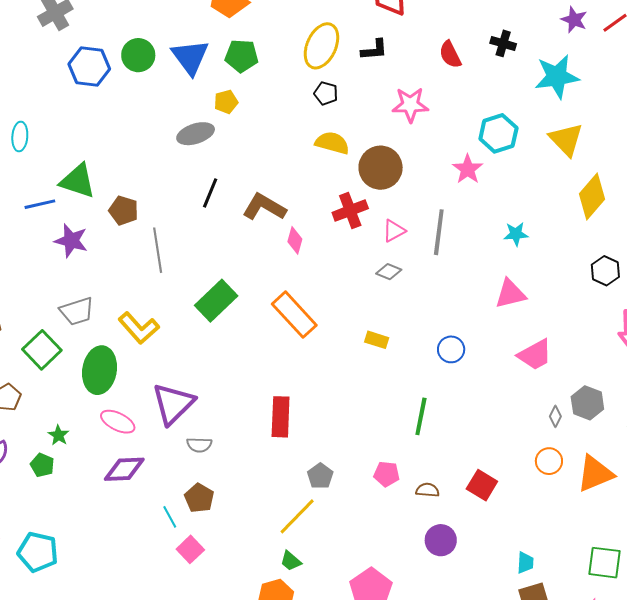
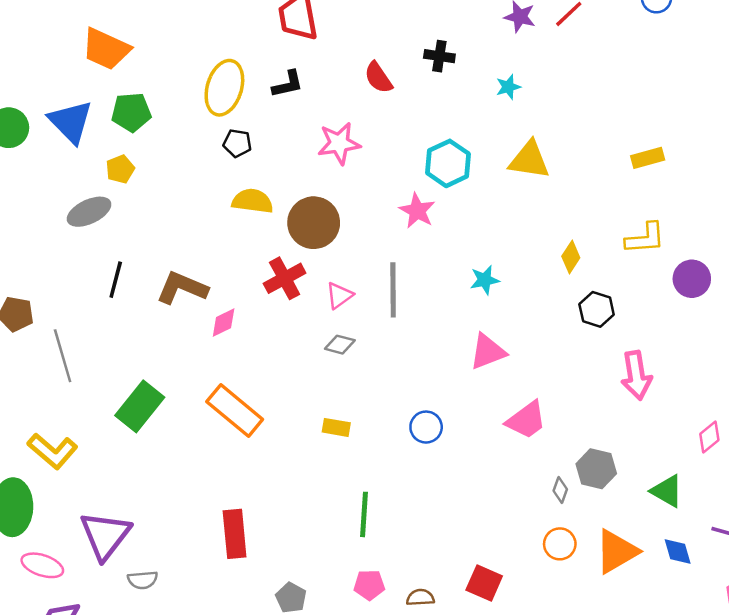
cyan star: (557, 77) -> (508, 87), size x0.5
yellow triangle: (566, 139) -> (529, 160), turned -30
yellow diamond: (592, 197) -> (571, 257), moved, size x0.6
pink diamond: (295, 240) -> (224, 323), turned 56
green line: (421, 416) -> (364, 514), moved

